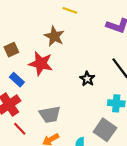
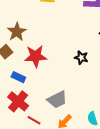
brown star: (54, 36) -> (17, 32), moved, turned 30

